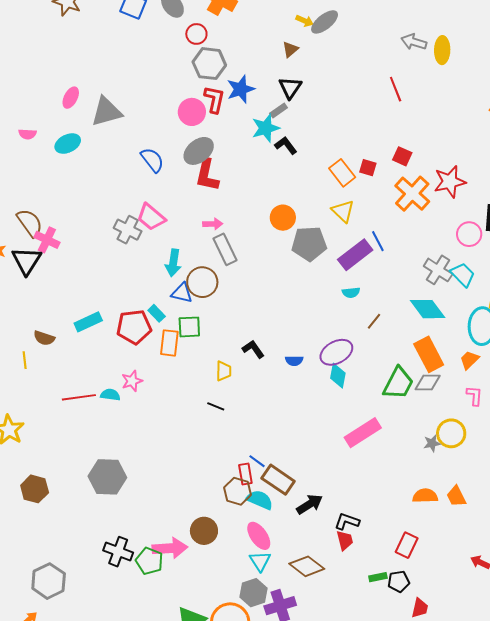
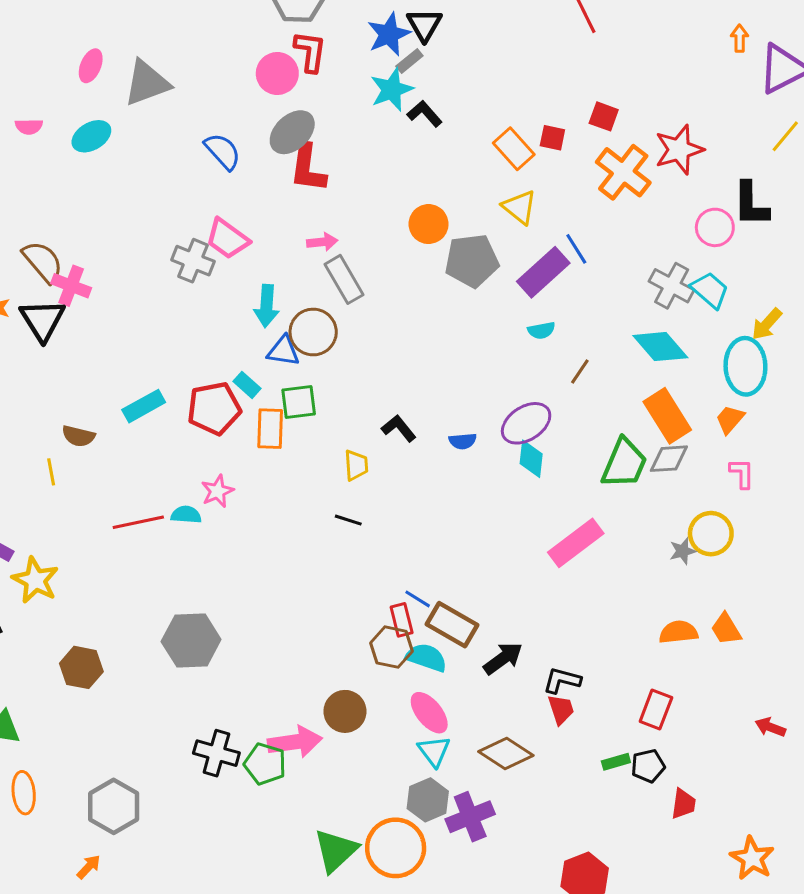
blue star: (241, 89) -> (389, 34), moved

